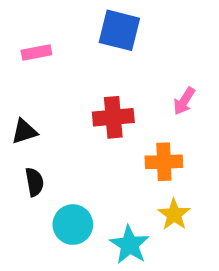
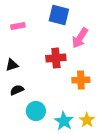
pink arrow: (184, 101) -> (80, 38), moved, size x1.5
black semicircle: (34, 182) -> (17, 90), turned -104
yellow star: (174, 214) -> (87, 120), moved

